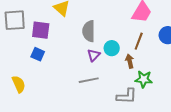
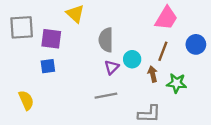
blue square: (38, 54) -> (48, 66), turned -32
green star: (144, 79) -> (177, 83), moved

